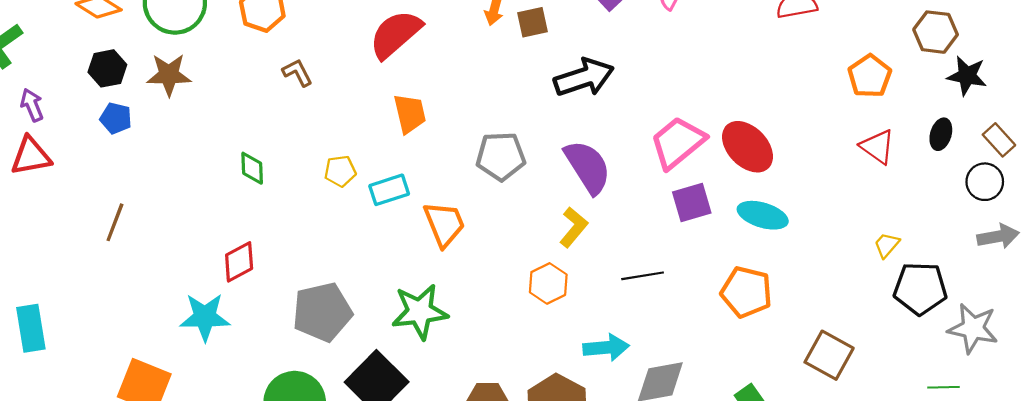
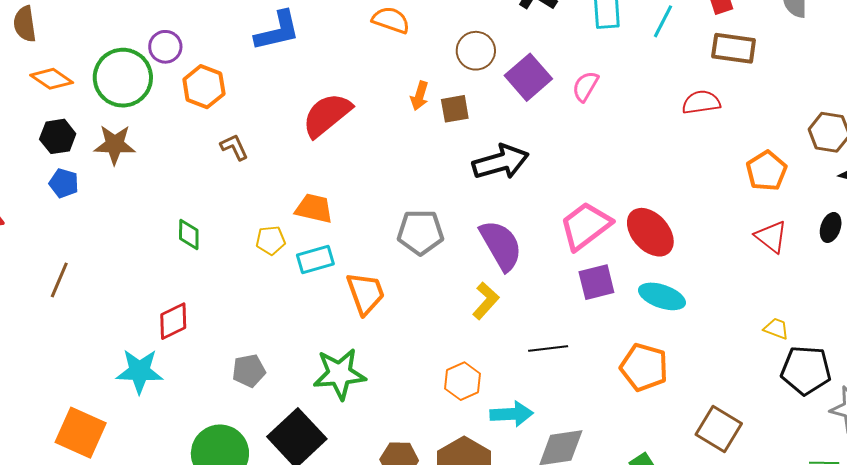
orange trapezoid: (410, 114) -> (314, 208), moved, turned -66
yellow trapezoid: (887, 245) -> (776, 329), turned 68
orange hexagon: (548, 283) -> (463, 381), moved
gray pentagon: (322, 312) -> (249, 371), size x0.6

